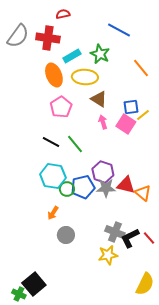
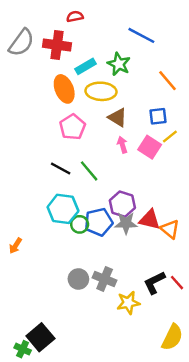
blue square: (131, 107) -> (158, 116), moved
orange arrow: (53, 213) -> (15, 246), moved
gray cross: (115, 232) -> (105, 279), moved

